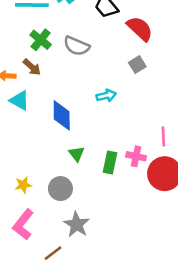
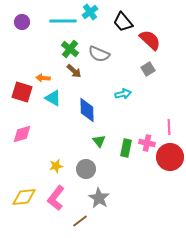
brown arrow: (32, 67) -> (74, 71), moved

